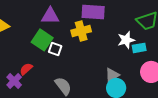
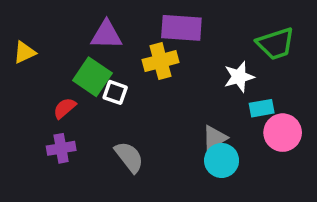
cyan rectangle: (139, 48) -> (262, 108), moved
red semicircle: (26, 69) -> (65, 108), moved
purple cross: (14, 81) -> (61, 148), moved, turned 35

